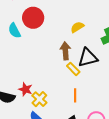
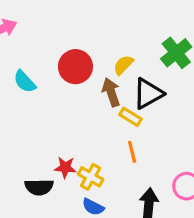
red circle: (33, 18) -> (75, 67), moved
yellow semicircle: (77, 27) -> (123, 65), moved
orange line: (75, 95) -> (132, 152), moved

